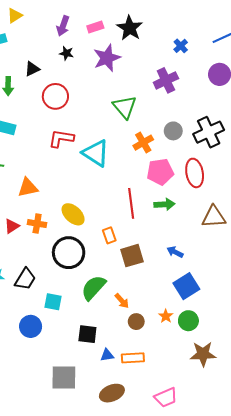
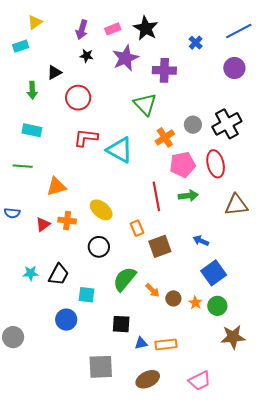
purple cross: (166, 80) -> (164, 70), moved, turned 30
black circle: (69, 253) -> (99, 247), size x0.7
brown circle: (136, 322) -> (173, 298), moved

